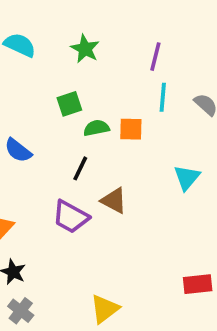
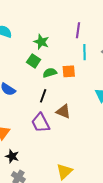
green star: (85, 49) -> (41, 42), moved
green square: (69, 104) -> (34, 61), turned -32
purple trapezoid: (71, 217) -> (41, 123), turned 40

